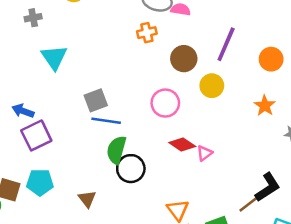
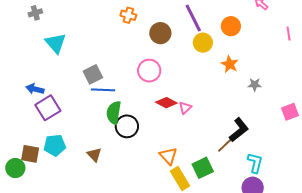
orange cross: (147, 33) -> (128, 15), turned 35
purple line: (226, 44) -> (193, 18), turned -44
yellow circle: (212, 86) -> (203, 43), moved

